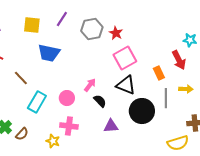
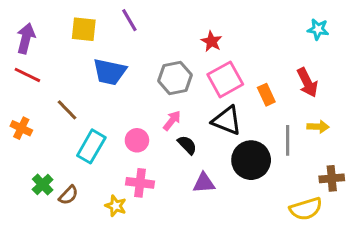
purple line: (62, 19) -> (129, 20), turned -63
gray hexagon: (92, 29) -> (175, 78), moved
cyan star: (190, 40) -> (318, 29), moved
orange rectangle: (159, 73) -> (266, 95), moved

